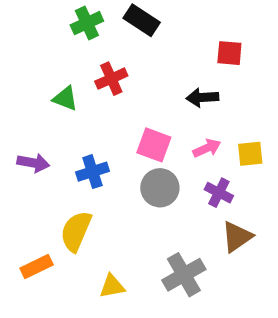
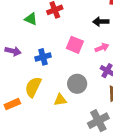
gray circle: (160, 188) -> (77, 84), moved
gray cross: (184, 275) -> (98, 121), moved
yellow triangle: (112, 286) -> (60, 100), moved

